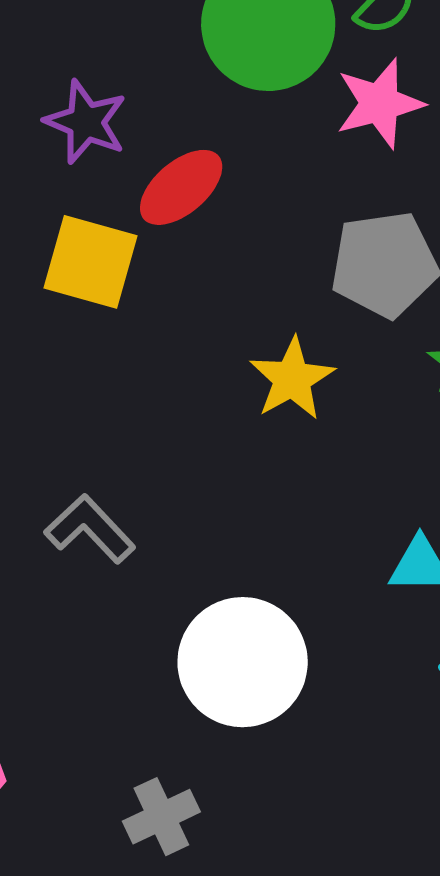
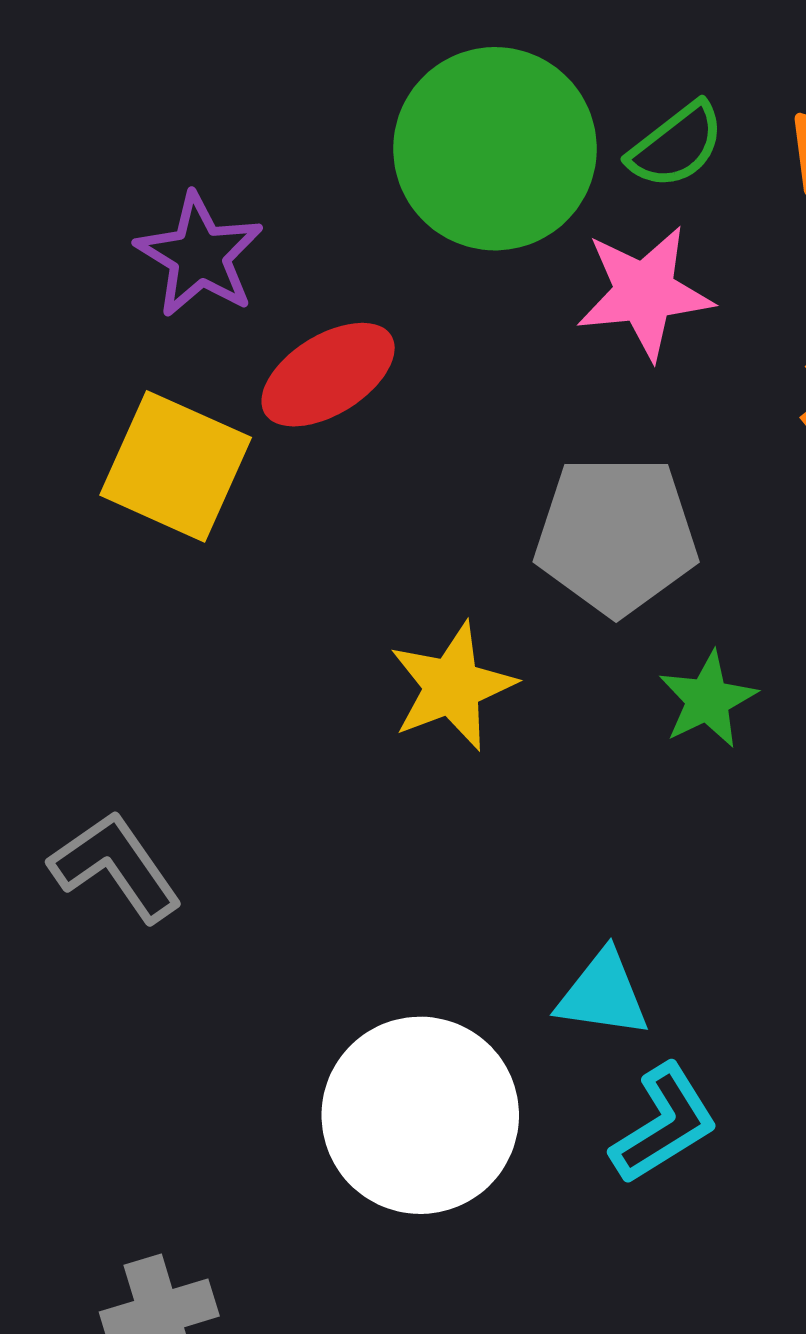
white circle: (243, 662) -> (420, 1115), moved

